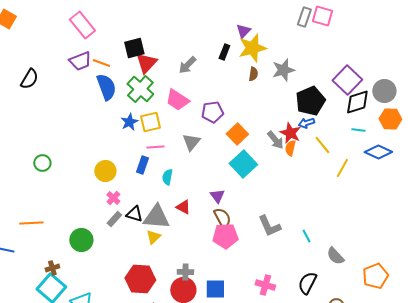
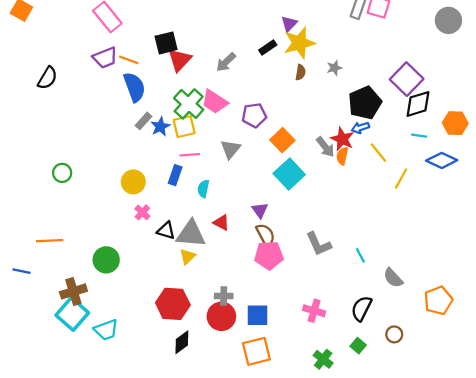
black rectangle: (224, 52) -> (268, 47), turned 35
gray star: (283, 70) -> (334, 68), size x0.6
green cross: (140, 89) -> (189, 104), moved
gray circle: (384, 91) -> (448, 20), moved
gray rectangle: (114, 219) -> (143, 121), moved
brown cross: (52, 268) -> (73, 291), size x1.6

